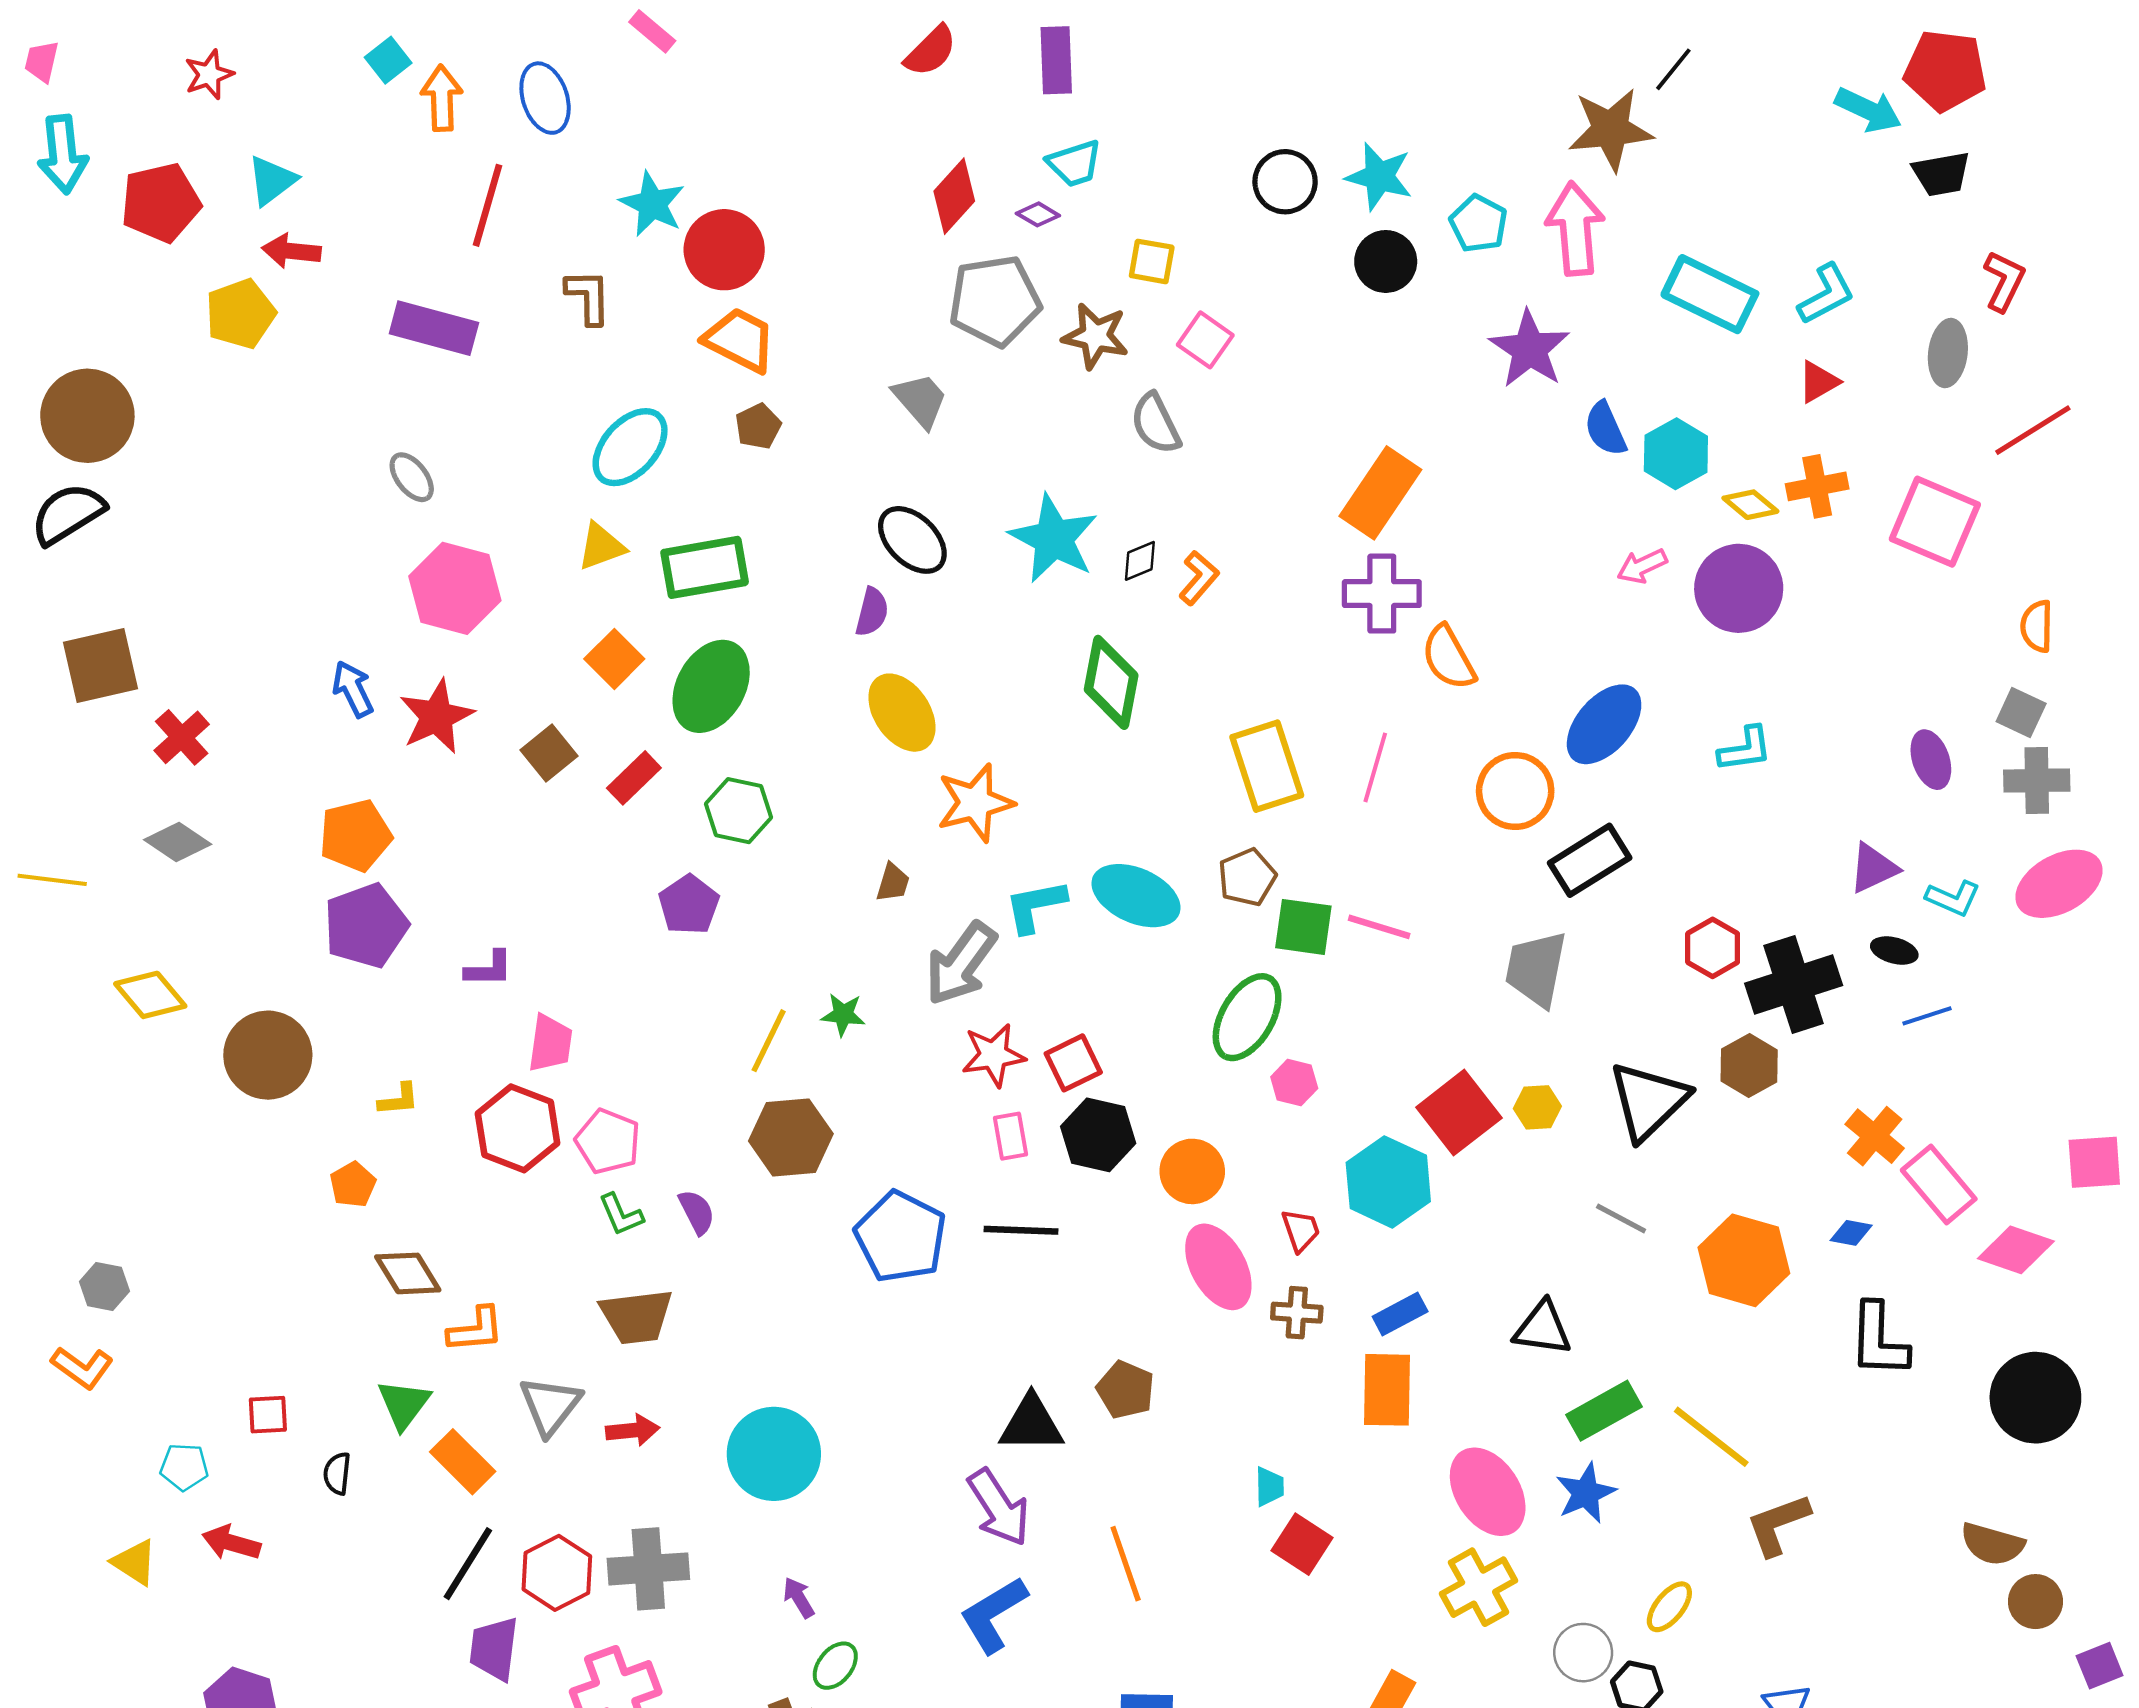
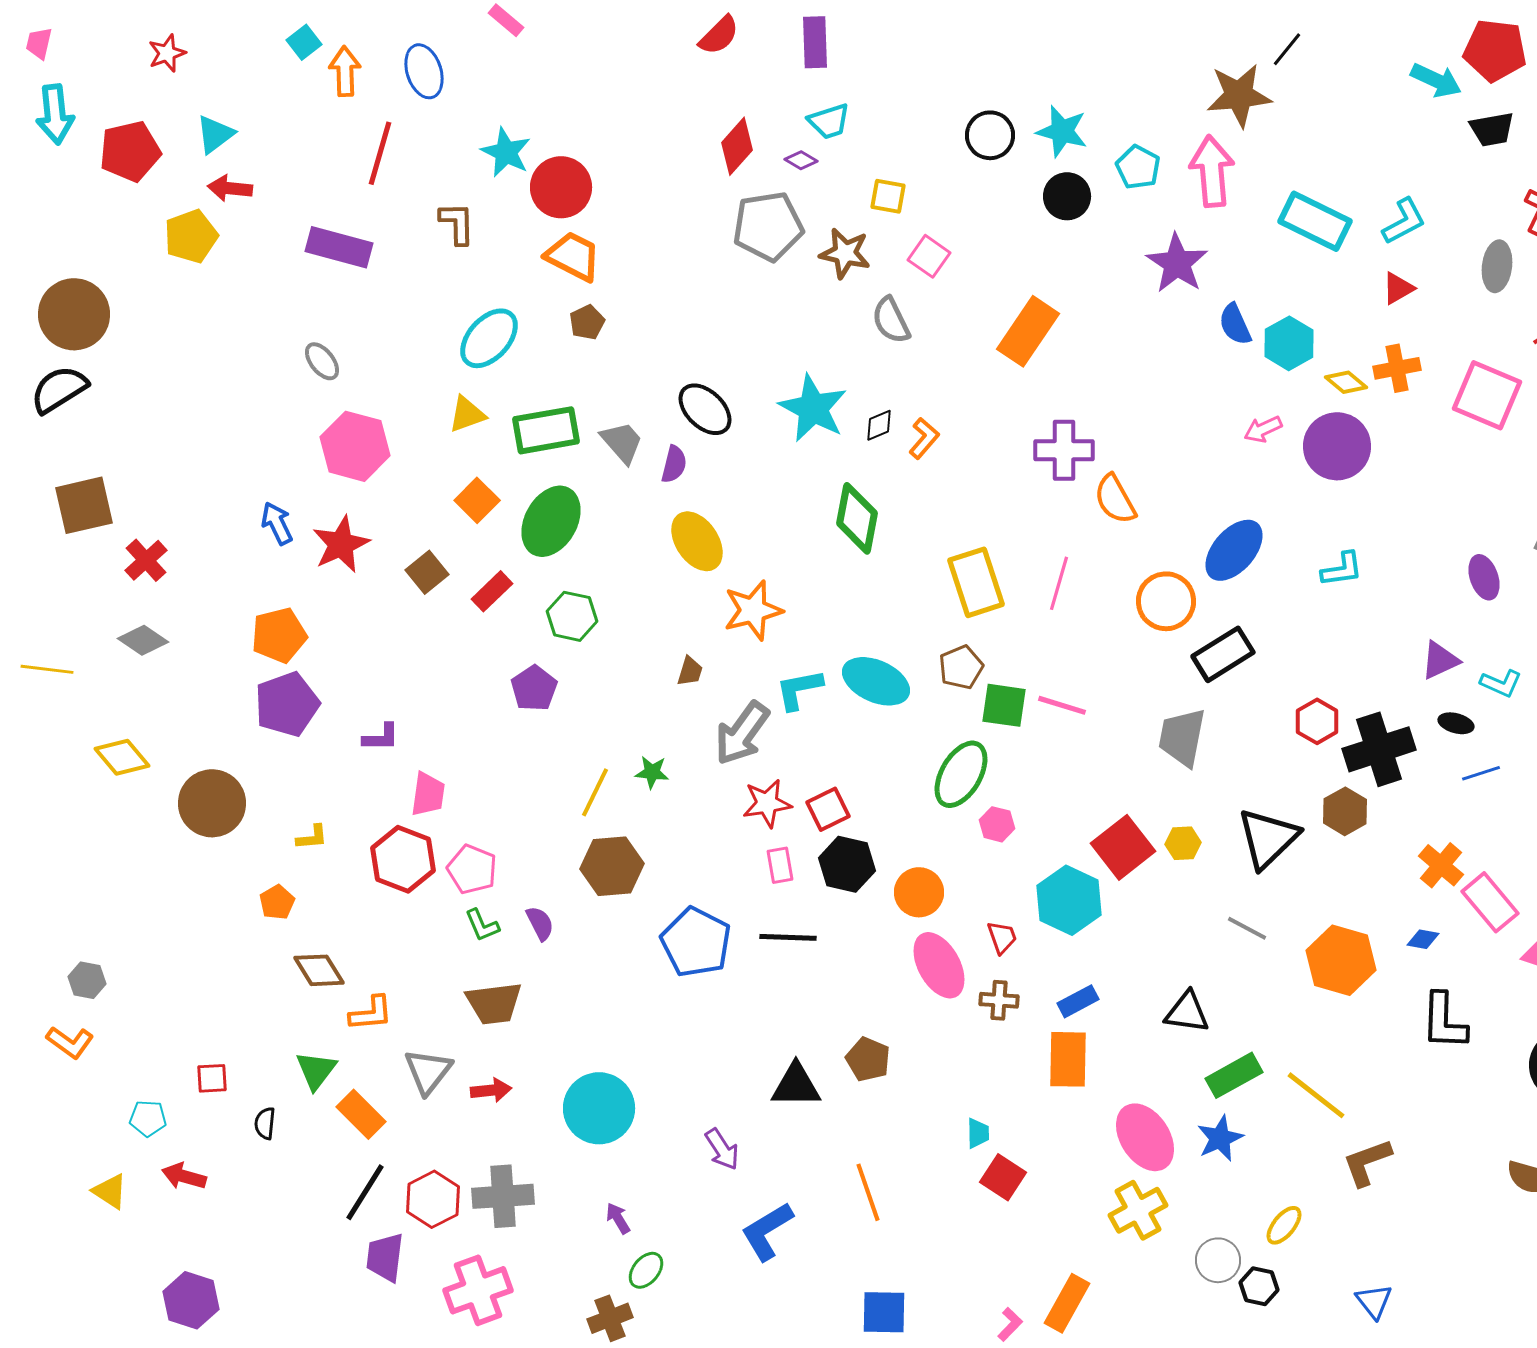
gray trapezoid: (920, 400) -> (622, 442), moved
orange rectangle: (1380, 493) -> (1028, 331), moved
purple arrow: (999, 1507) -> (722, 1149), moved, size x0.7

